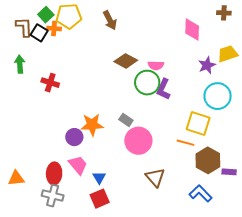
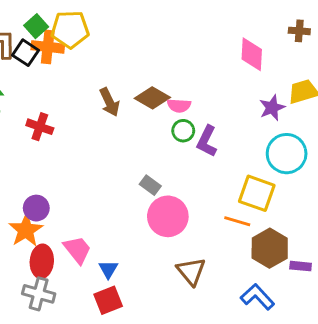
brown arrow: (110, 20) -> (109, 102), moved
orange cross: (54, 28) -> (48, 47), size x1.5
pink semicircle: (156, 65) -> (179, 106), moved
green circle: (147, 83) -> (183, 131), size x0.6
orange star: (92, 125) -> (26, 230), moved, turned -30
purple circle: (74, 137) -> (36, 208), moved

